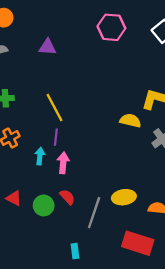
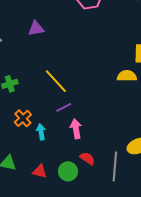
purple line: (56, 137) -> (64, 107), turned 70
cyan arrow: (40, 156) -> (41, 132), moved

